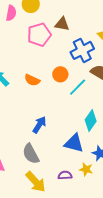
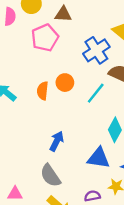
brown triangle: (62, 24) -> (63, 14), moved
orange circle: (60, 74) -> (65, 83), moved
orange semicircle: (32, 80) -> (43, 91), turned 77

